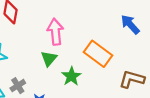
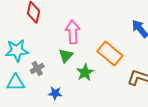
gray cross: (18, 86) -> (37, 68), moved

